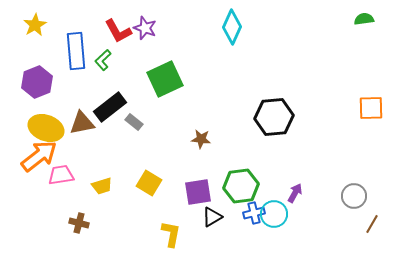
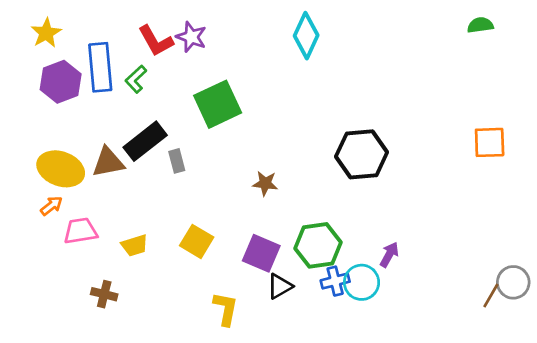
purple hexagon: (37, 82) -> (61, 82), moved
gray rectangle: (134, 122) -> (177, 161), turned 36
orange arrow: (39, 156) -> (51, 206), size x0.5
purple square: (198, 192) -> (261, 253), turned 32
gray circle: (354, 196) -> (513, 282), moved

